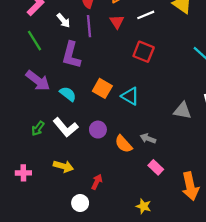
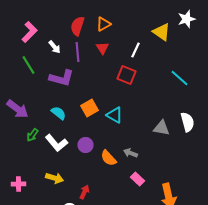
white line: (146, 15) -> (136, 50), moved, turned -42
purple L-shape: (71, 55) -> (62, 78), turned -90
purple arrow: (38, 81) -> (18, 109), moved
orange square: (102, 88) -> (90, 108), turned 30
green arrow: (38, 128) -> (32, 135), moved

